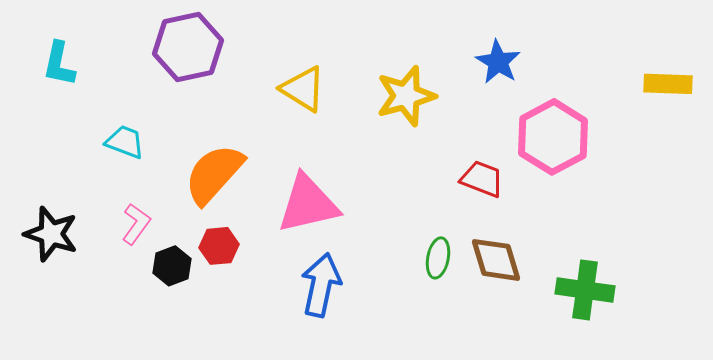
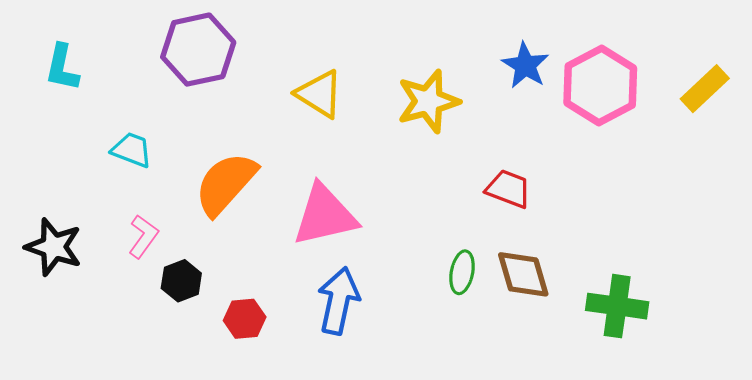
yellow rectangle: (668, 84) -> (705, 89), turned -45
pink hexagon: (553, 137) -> (600, 85), moved
red hexagon: (219, 246) -> (245, 319), moved

